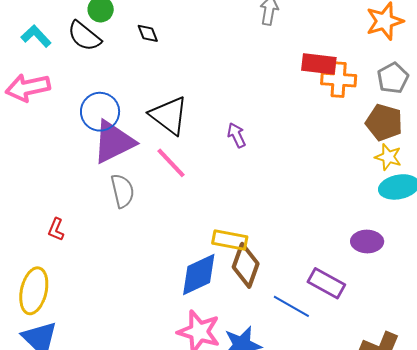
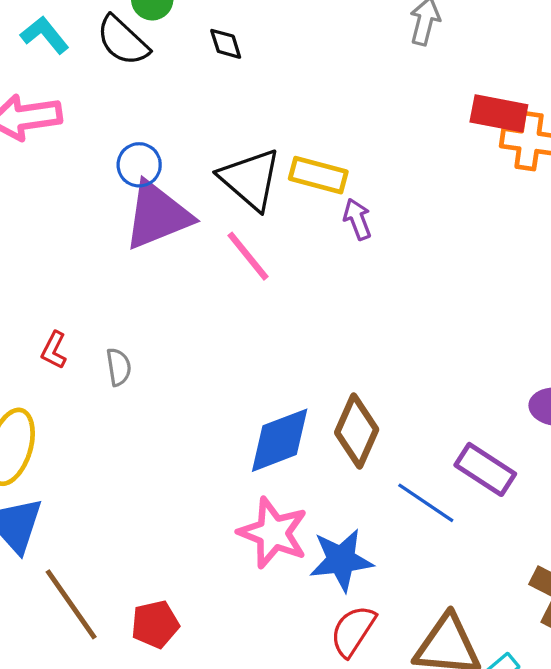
blue circle: (100, 112) -> (139, 165), size x0.7
gray semicircle: (122, 191) -> (119, 367), moved, size x0.7
yellow rectangle: (230, 240) -> (318, 175), moved

